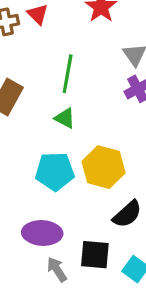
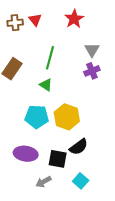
black square: (95, 255) -> (58, 159), moved
gray arrow: (57, 269) -> (44, 182), moved, turned -91

